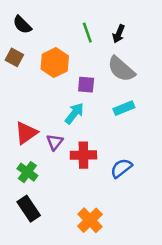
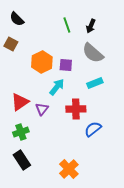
orange hexagon: (55, 63) -> (42, 62), moved
red cross: (83, 155) -> (76, 109), moved
green cross: (27, 172) -> (21, 132), turned 35

